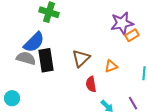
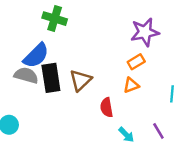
orange rectangle: (132, 35) -> (136, 62), moved
brown triangle: (81, 58) -> (81, 80), moved

